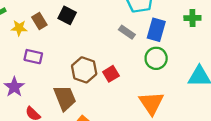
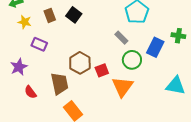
yellow star: (19, 28) -> (25, 22), moved
blue rectangle: (156, 30) -> (155, 47), moved
green circle: (156, 58) -> (132, 60), moved
orange triangle: (151, 103) -> (123, 87), moved

